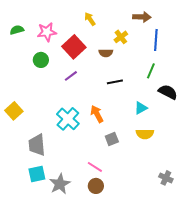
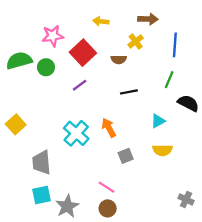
brown arrow: (142, 17) -> (148, 19), moved
yellow arrow: (90, 19) -> (101, 21), turned -48
green semicircle: (17, 30) -> (19, 61), moved, size x1.6

